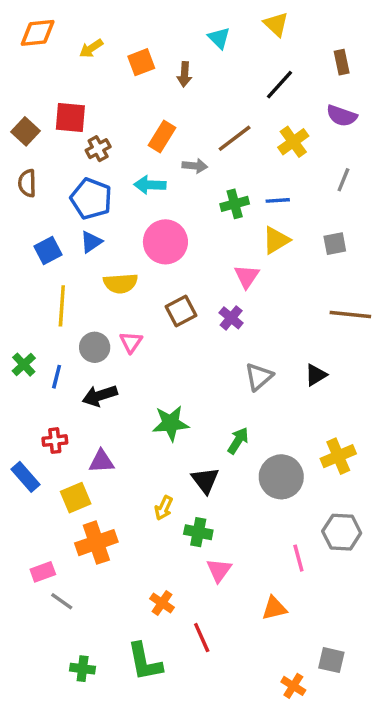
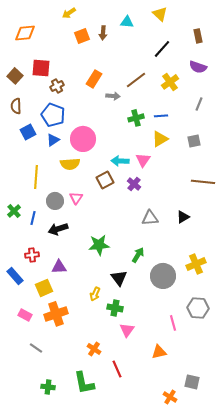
orange diamond: (38, 33) -> (25, 33), moved
cyan triangle: (219, 38) -> (127, 22), turned -40
yellow arrow: (91, 48) -> (69, 13), moved
brown arrow: (184, 74) -> (103, 33), moved
cyan arrow: (150, 185) -> (120, 161), moved
pink circle: (165, 242) -> (83, 139), moved
blue square: (48, 251) -> (28, 132), moved
gray triangle: (259, 377) -> (150, 218), turned 36
pink rectangle: (43, 572) -> (25, 315), moved, turned 48

